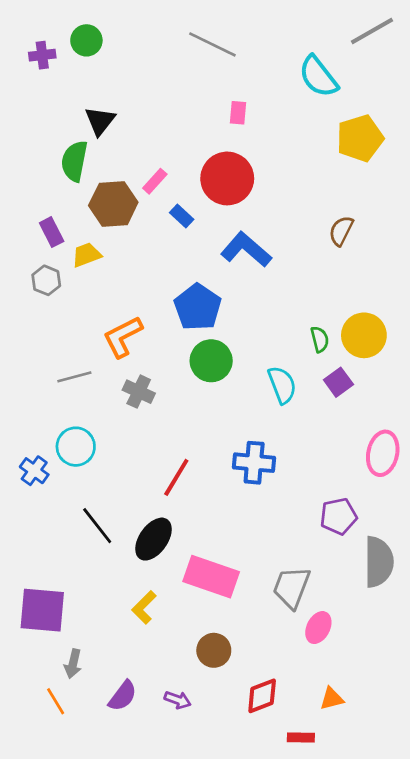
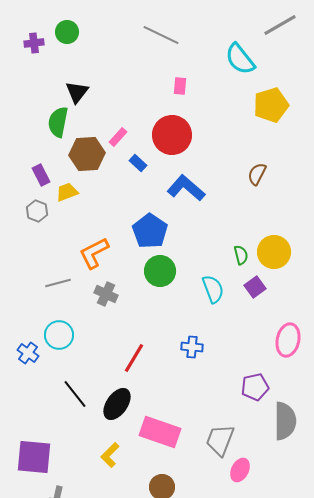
blue cross: (254, 463) -> (192, 347), size x0.7

